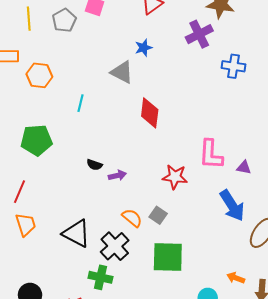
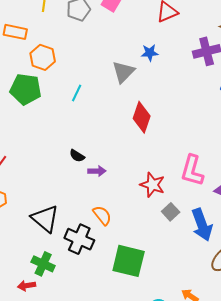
gray triangle: (122, 72) -> (123, 72), turned 35
green pentagon: (36, 140) -> (26, 89), moved
gray square: (158, 215) -> (171, 212), moved
black cross: (115, 246) -> (79, 239), turned -36
green cross: (101, 277) -> (43, 264), moved

